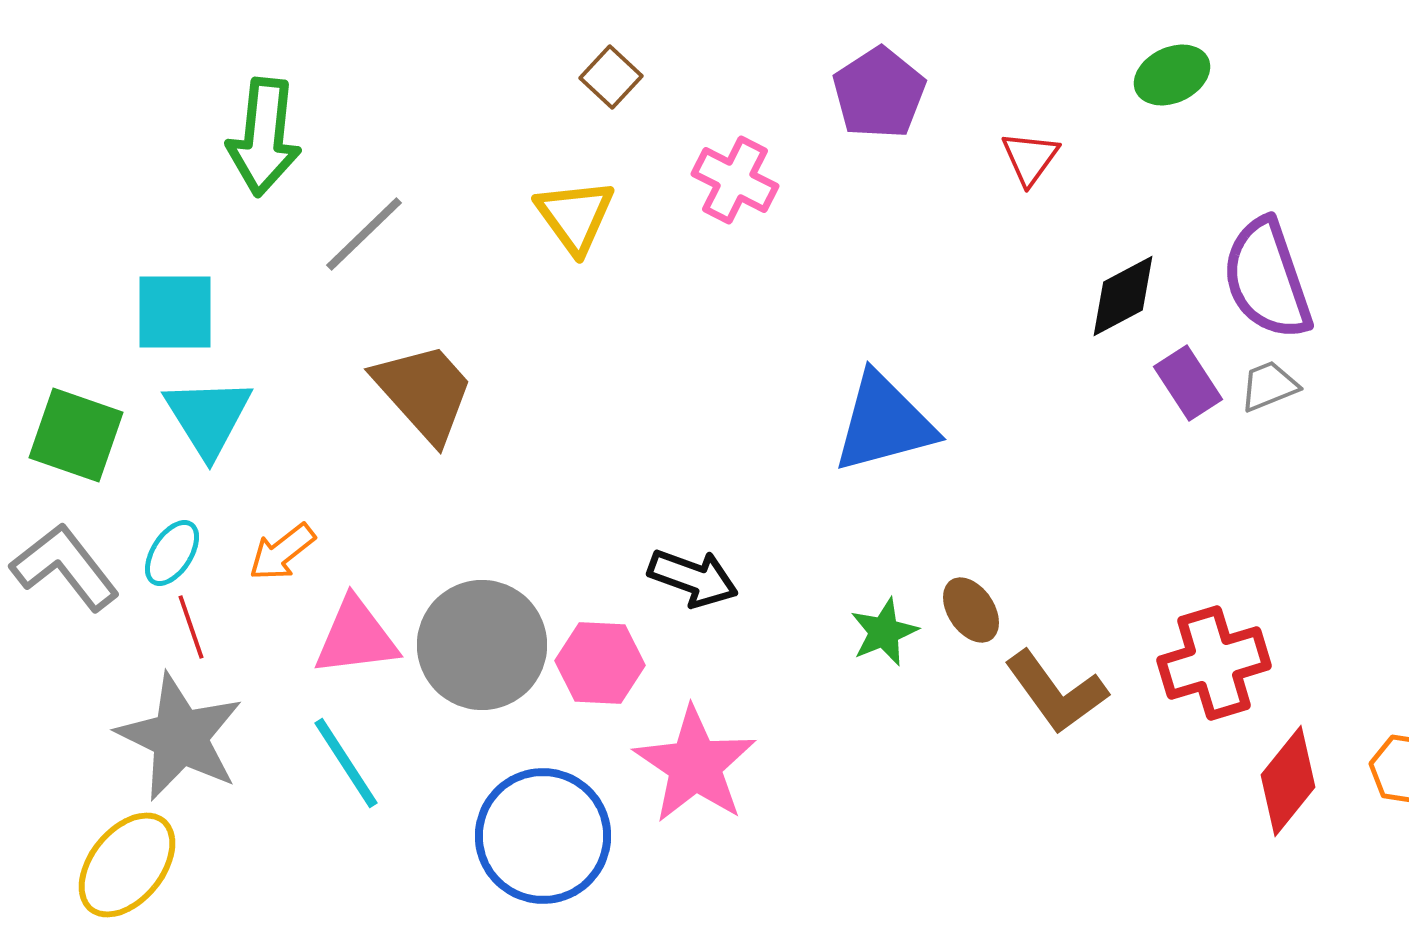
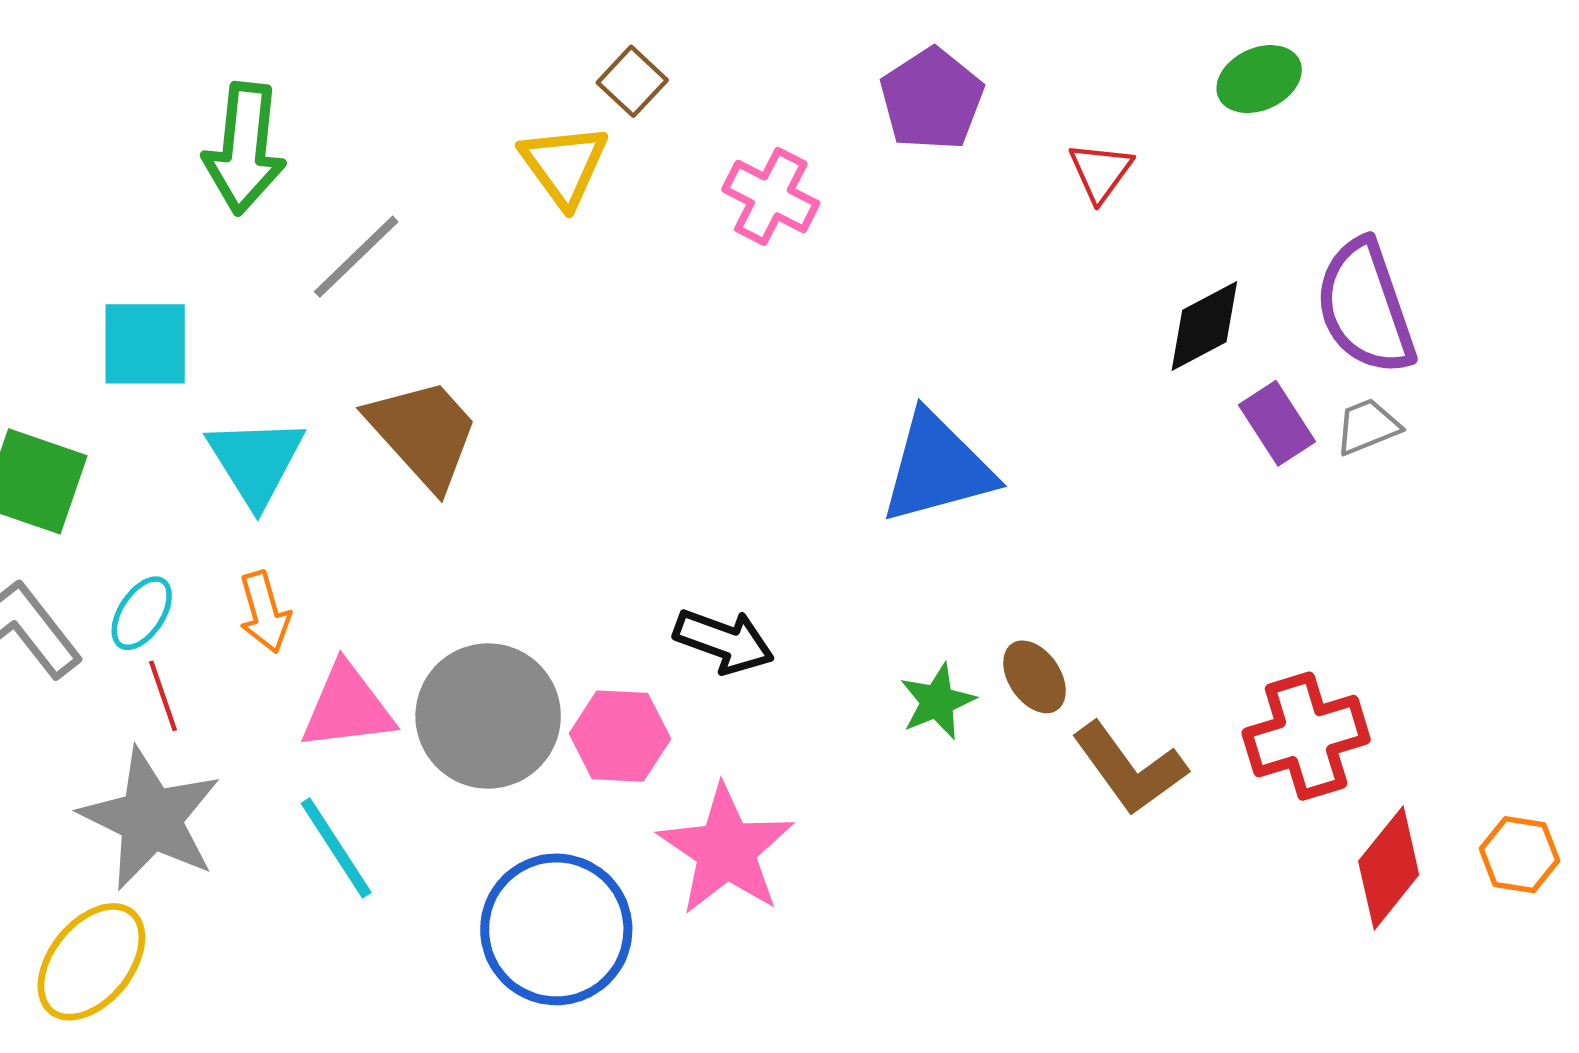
yellow triangle: (575, 216) -> (564, 165), moved
cyan triangle: (208, 417) -> (256, 461), moved
orange arrow: (282, 552) -> (265, 612), turned -68

